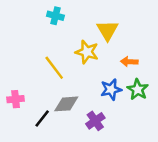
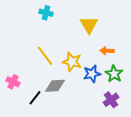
yellow star: (87, 52) -> (72, 62), moved
pink cross: (16, 99) -> (13, 82), turned 32
purple cross: (95, 121) -> (111, 100), moved

